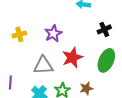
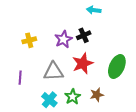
black cross: (104, 29) -> (84, 35), moved
purple line: (10, 82) -> (20, 78), moved

